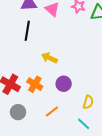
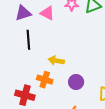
orange cross: (35, 84) -> (45, 80), moved

